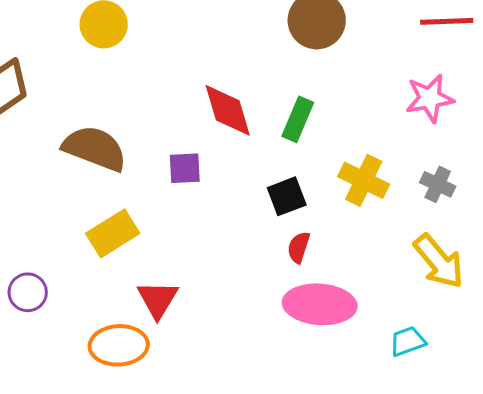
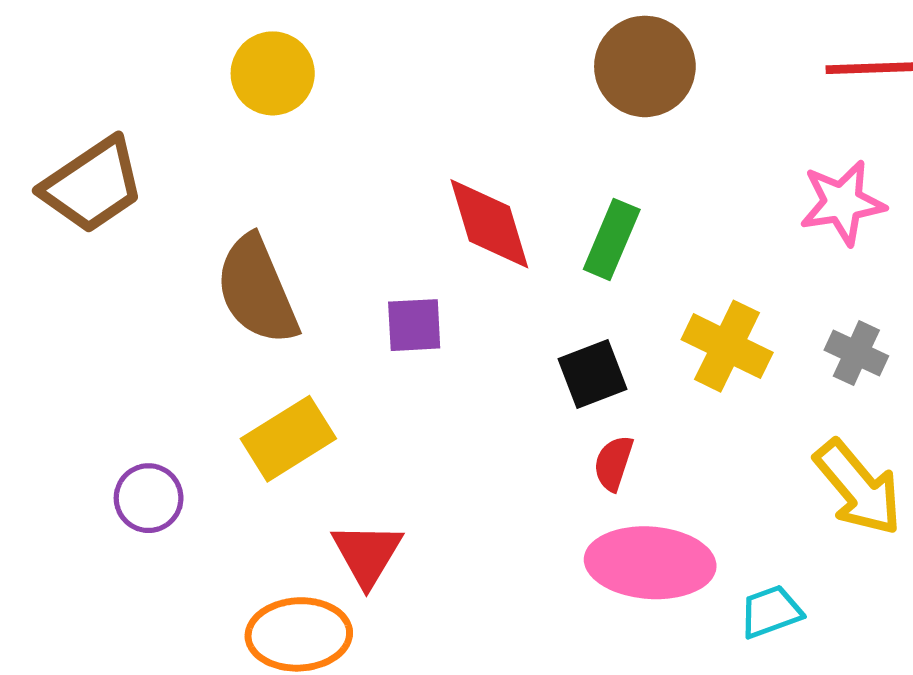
brown semicircle: (95, 148) -> (257, 290), turned -134
purple circle: (28, 292) -> (149, 498), moved
cyan trapezoid: (408, 341) -> (771, 612), moved

